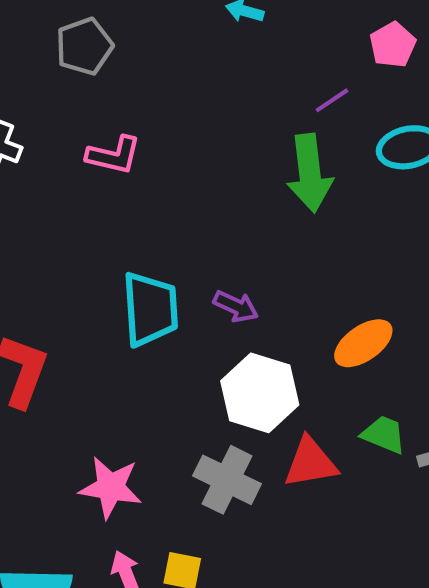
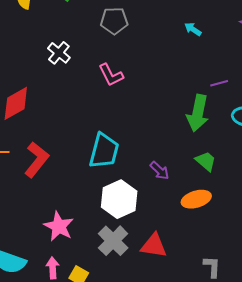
pink L-shape: (114, 155) -> (111, 75), turned 32
purple arrow: (236, 306) -> (160, 171), moved
white hexagon: (260, 393) -> (119, 199), moved
green trapezoid: (384, 435) -> (206, 161), moved

